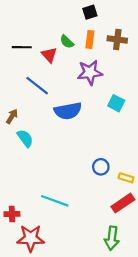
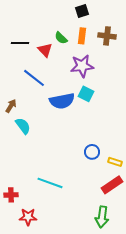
cyan square: (116, 103) -> (86, 94), moved
red star: (31, 238) -> (28, 217), size x0.7

